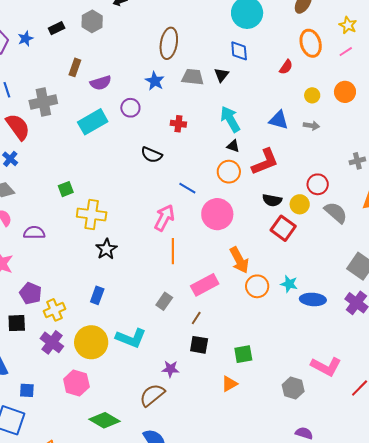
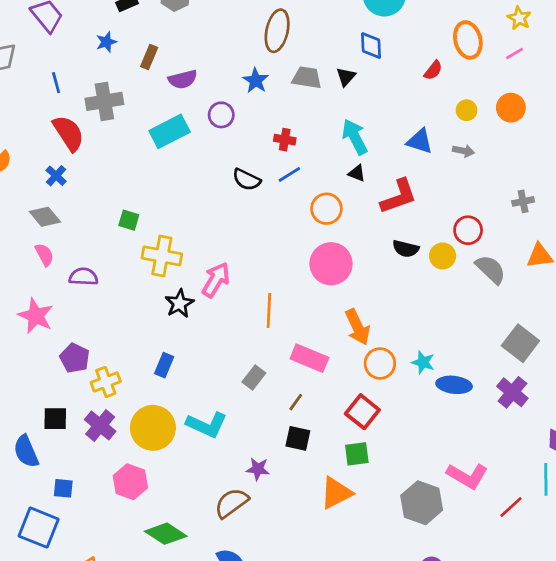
blue star: (26, 39) -> (106, 42), moved
orange circle: (229, 172) -> (326, 209), moved
blue line: (187, 188) -> (289, 174), moved, turned -66
green square: (66, 189) -> (129, 220), turned 35
pink arrow: (164, 218) -> (216, 280), moved
red square: (283, 228) -> (362, 412), moved
pink rectangle: (205, 285) -> (309, 358), turned 48
black square: (17, 323) -> (55, 419), moved
orange triangle: (229, 384) -> (336, 493), size x1.5
gray hexagon: (293, 388) -> (422, 503), size x1.4

